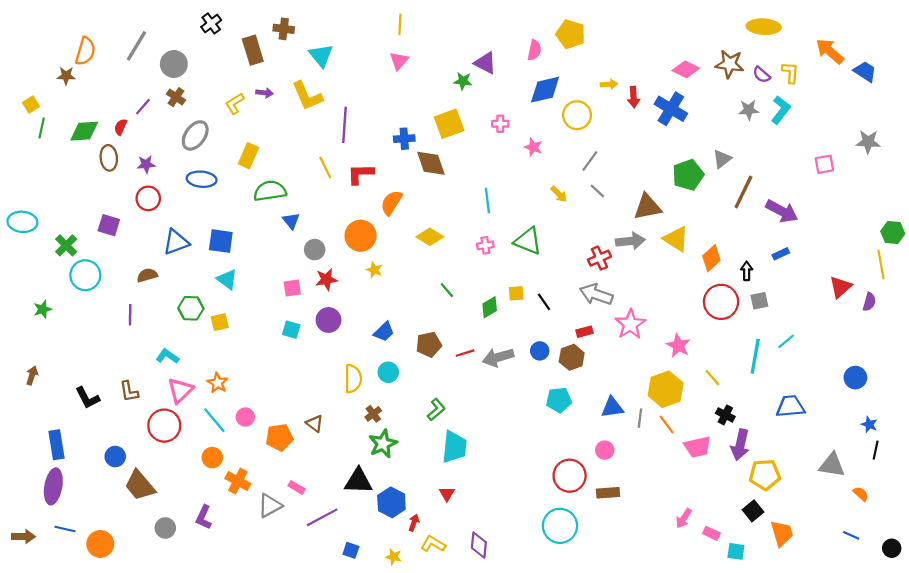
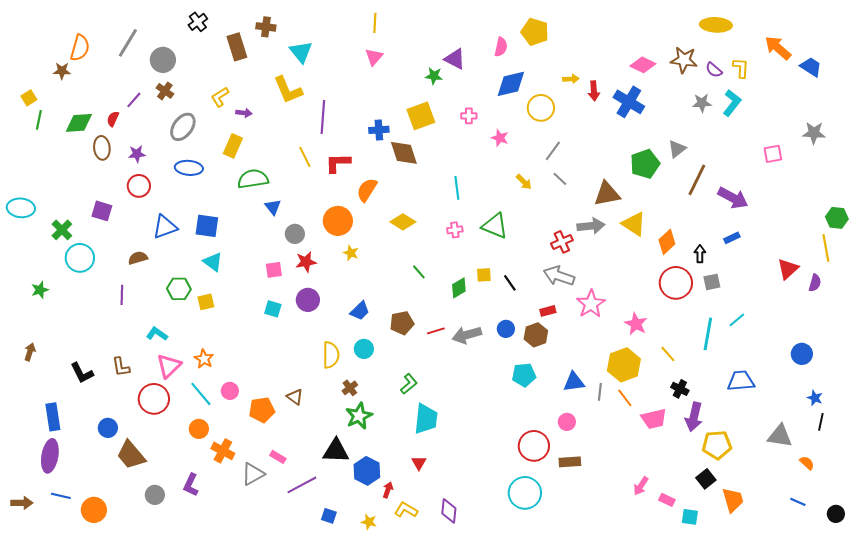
purple arrow: (265, 93) -> (244, 113), moved

